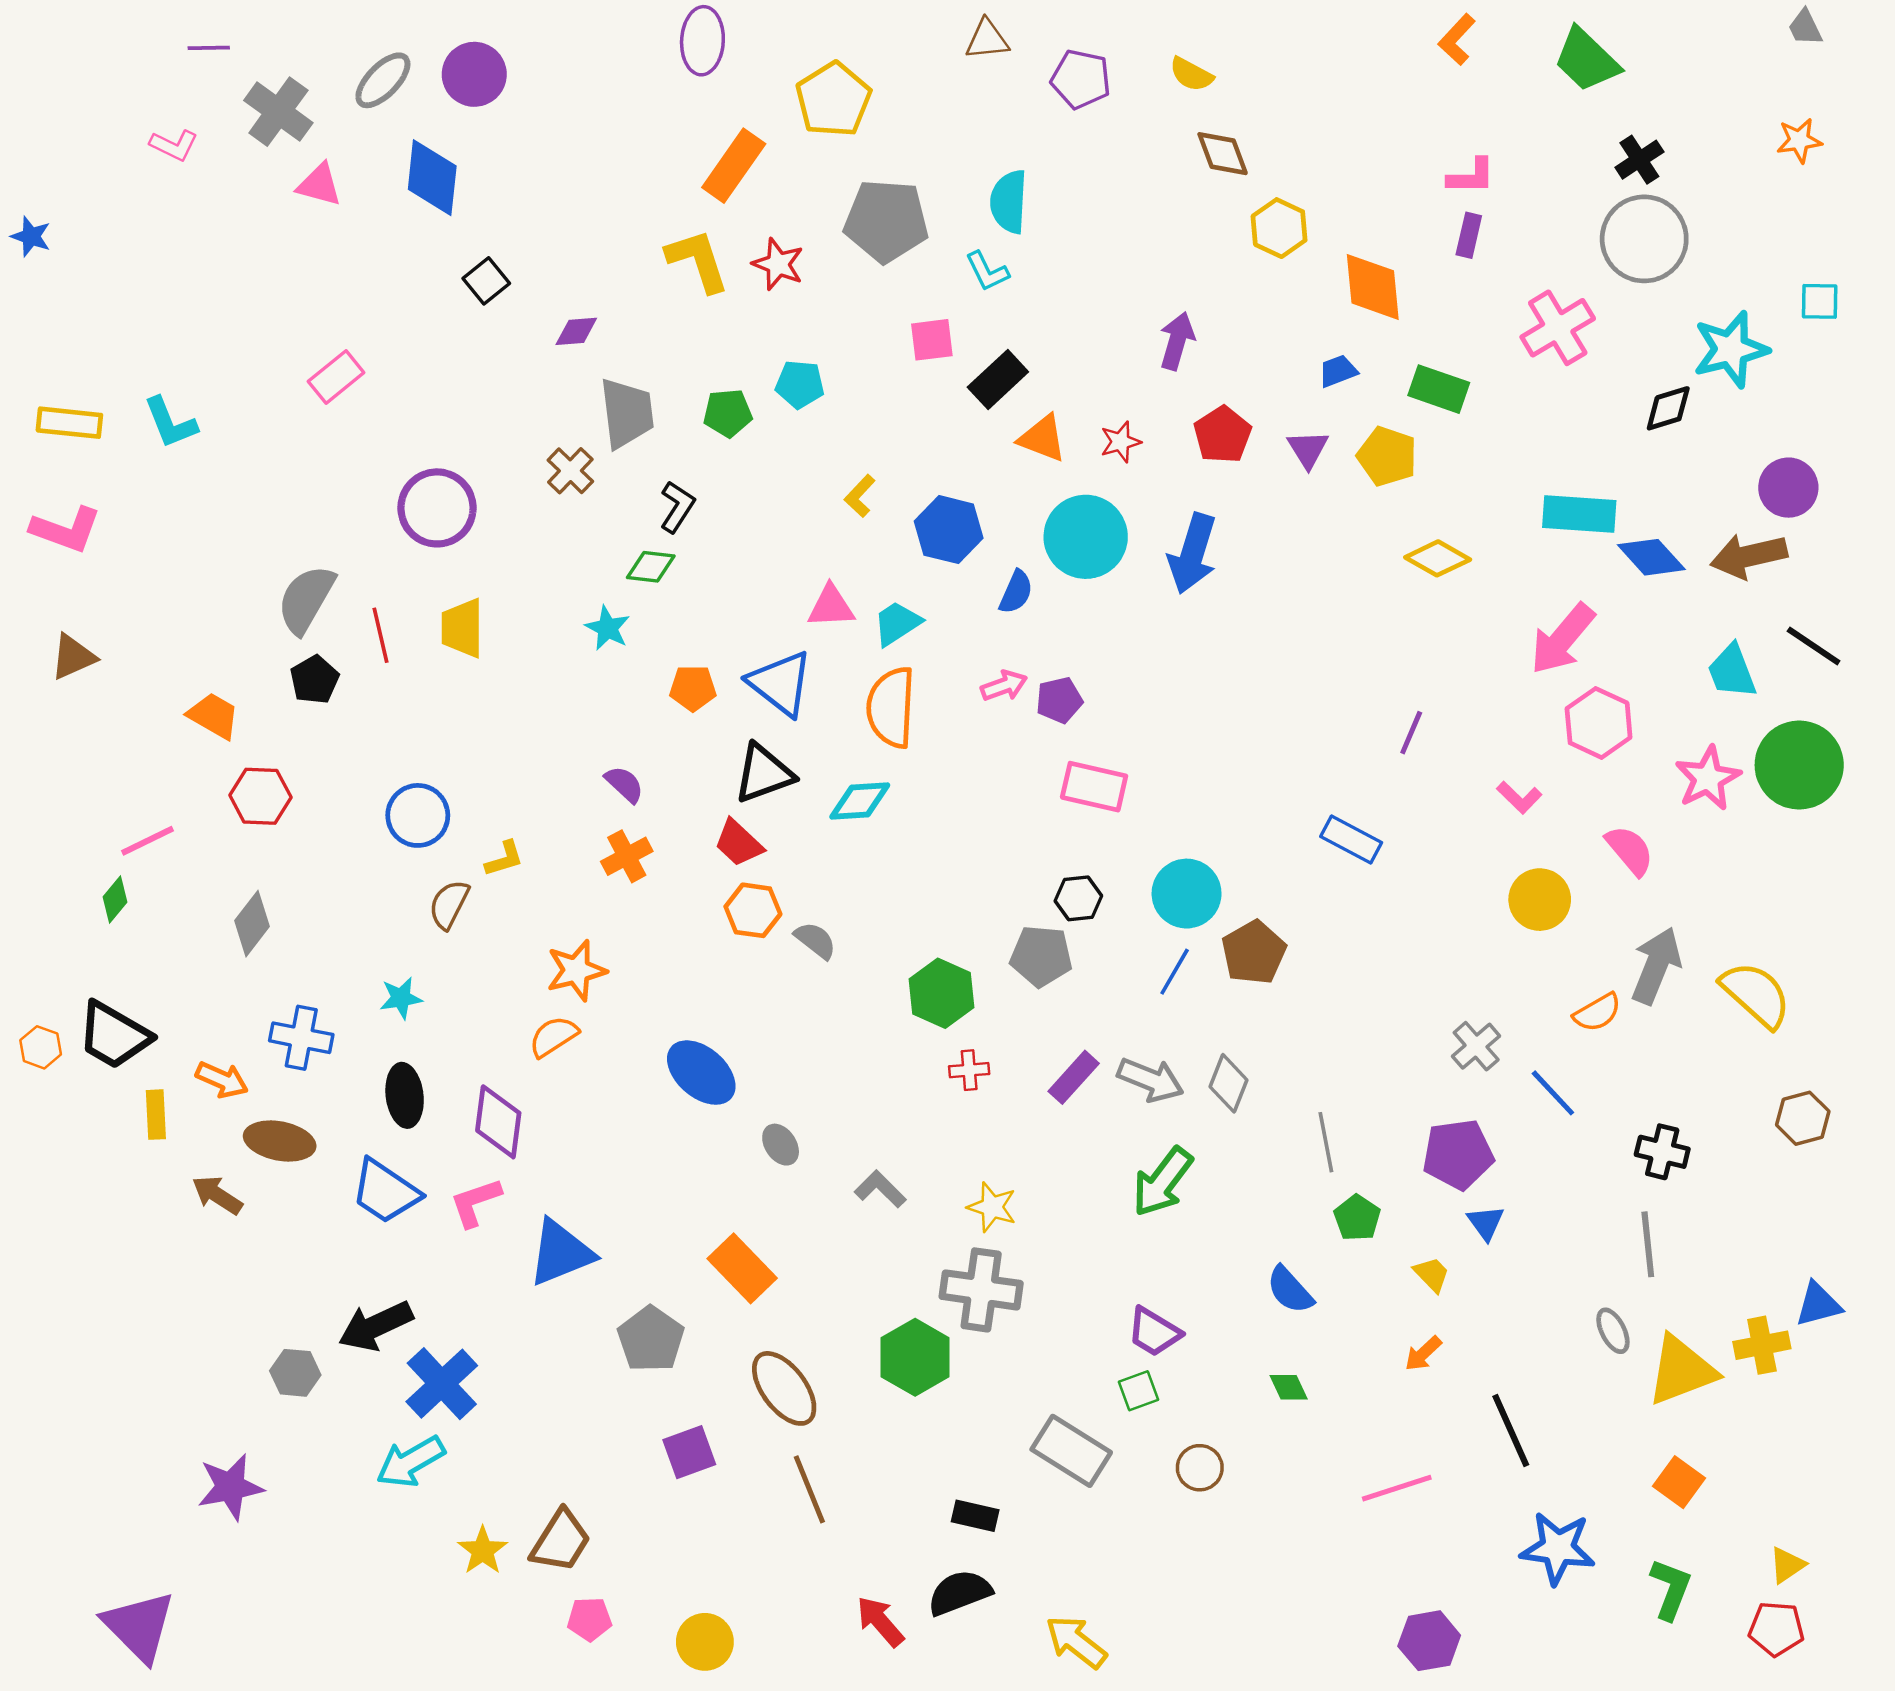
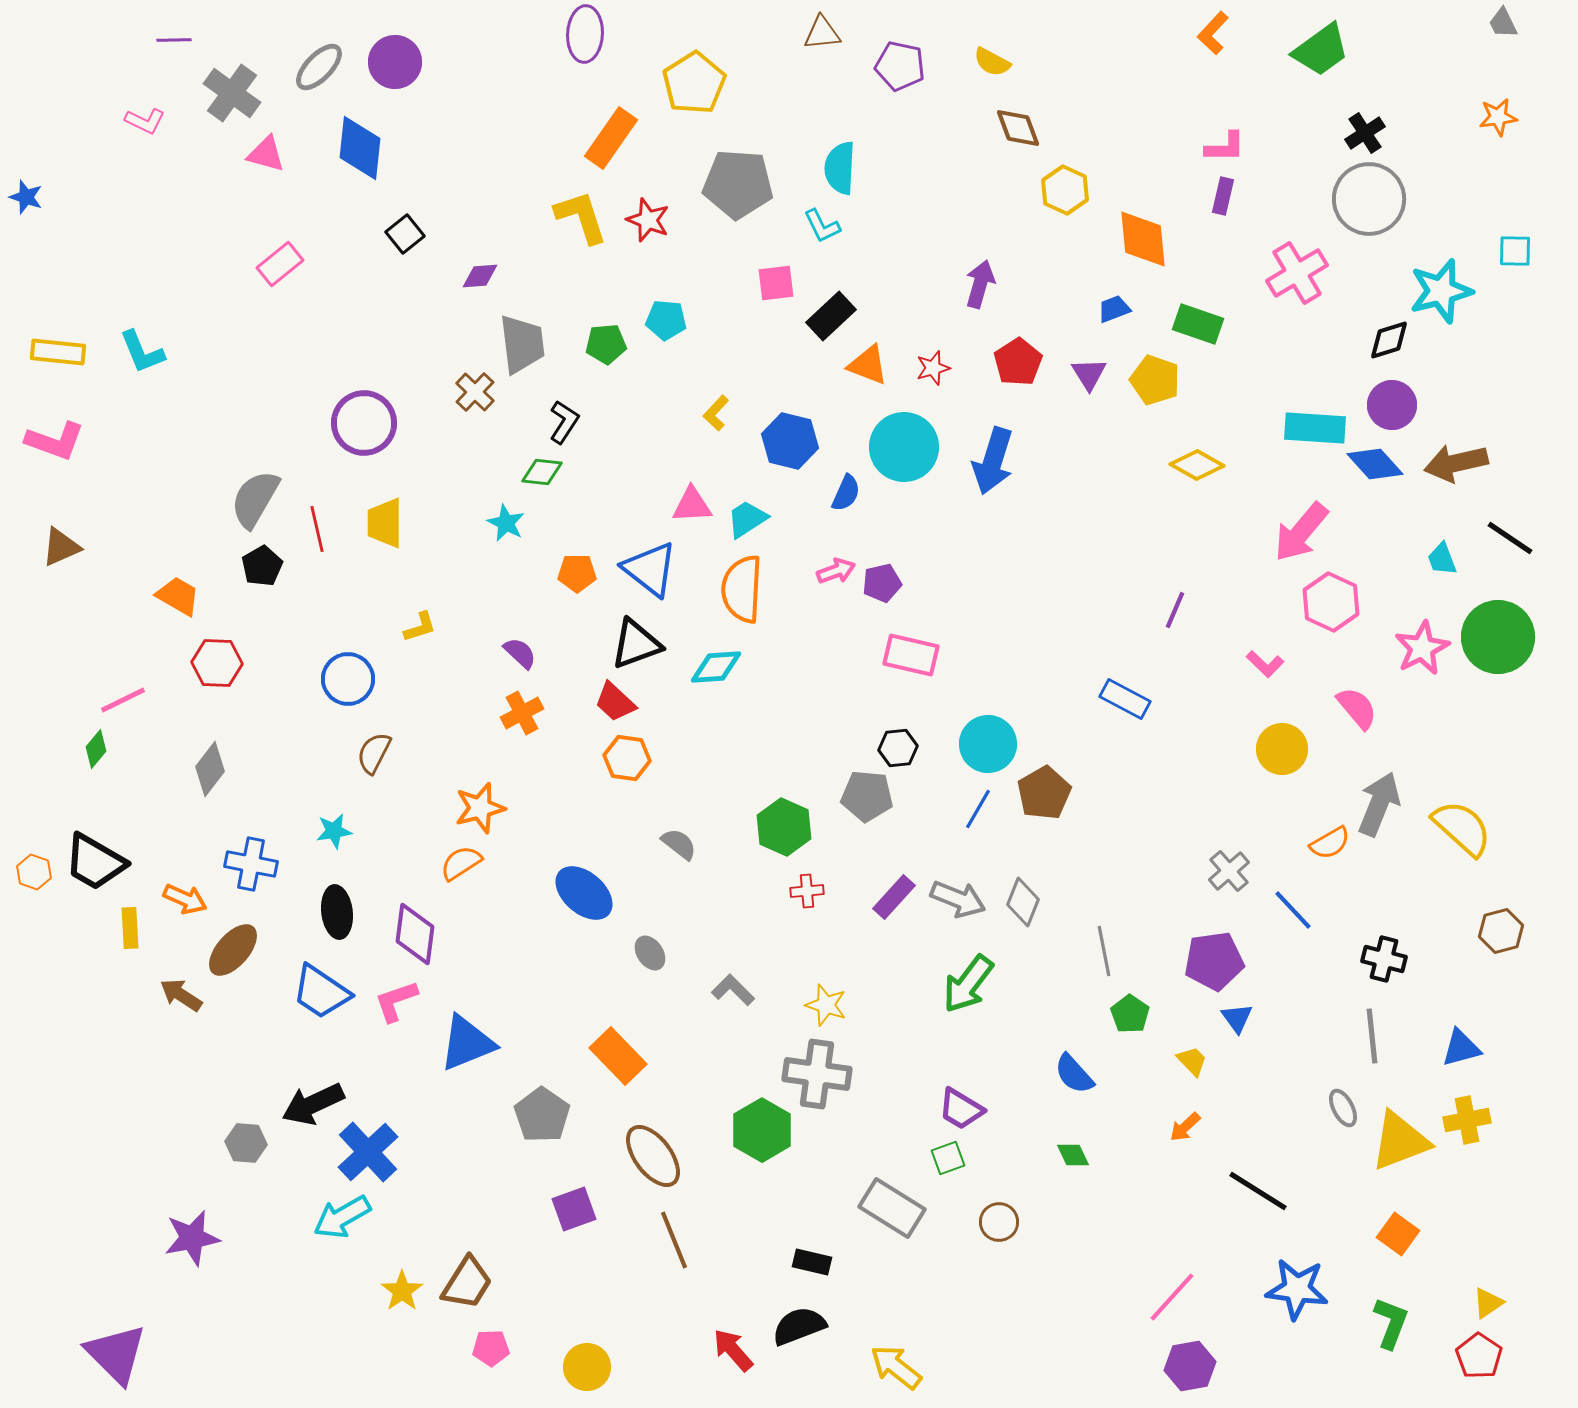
green trapezoid: (1587, 60) -> (1321, 50), turned -80
pink rectangle: (336, 377) -> (280, 264), moved
purple circle: (1788, 488) -> (1392, 405), moved
cyan trapezoid: (1732, 671) -> (1442, 559), size x0.7
yellow L-shape: (504, 859) -> (420, 627), moved
gray semicircle: (815, 940) -> (679, 844), moved
brown ellipse: (280, 1141) -> (233, 950), turned -60
blue triangle: (1818, 1304) -> (1461, 1048), moved
black line: (1511, 1430) -> (1258, 1191), turned -34
pink line: (1397, 1488) -> (1172, 1297), moved, turned -30
red pentagon: (1776, 1629) -> (1479, 1356), turned 30

